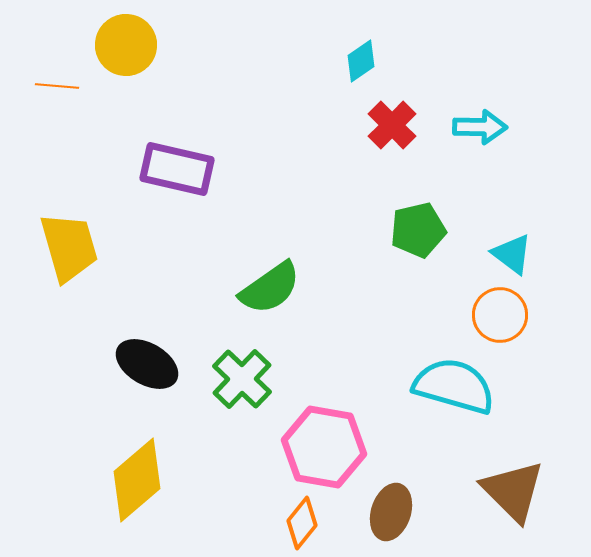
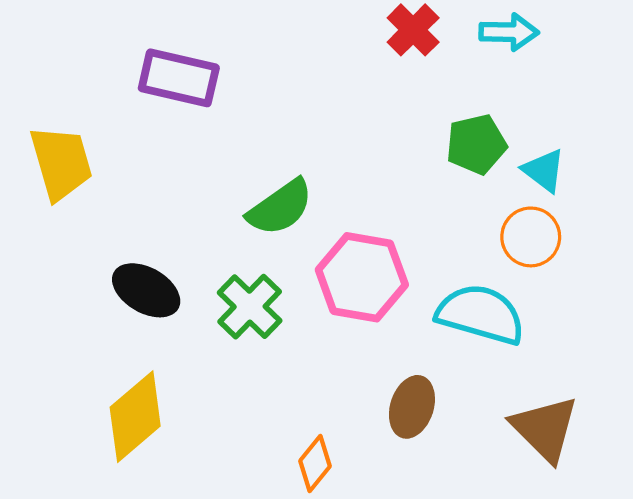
green pentagon: (418, 230) -> (476, 144), moved
pink hexagon: (324, 447) -> (362, 277), moved
brown ellipse: (391, 512) -> (412, 407), moved

